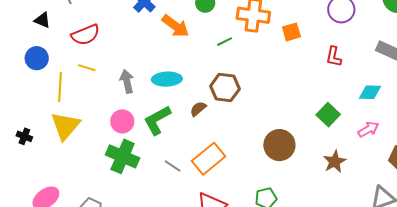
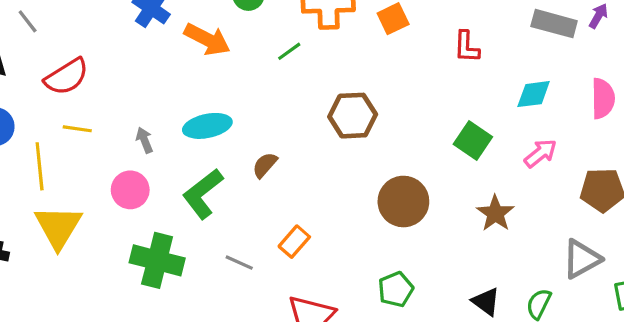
gray arrow: (127, 81) -> (144, 140), size x0.7
brown hexagon: (225, 88) -> (353, 116), moved
pink circle: (122, 121) -> (130, 190), moved
orange rectangle: (209, 159) -> (294, 242), size x0.6

